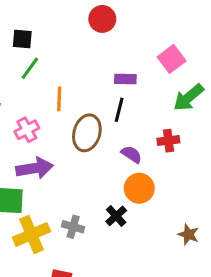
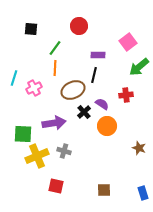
red circle: (102, 19) -> (79, 26), moved
green line: (30, 68) -> (55, 48), moved
brown ellipse: (87, 133) -> (73, 90), turned 50
purple arrow: (35, 168) -> (54, 123), moved
black cross: (116, 216) -> (84, 112), moved
brown star: (188, 234) -> (139, 148), moved

